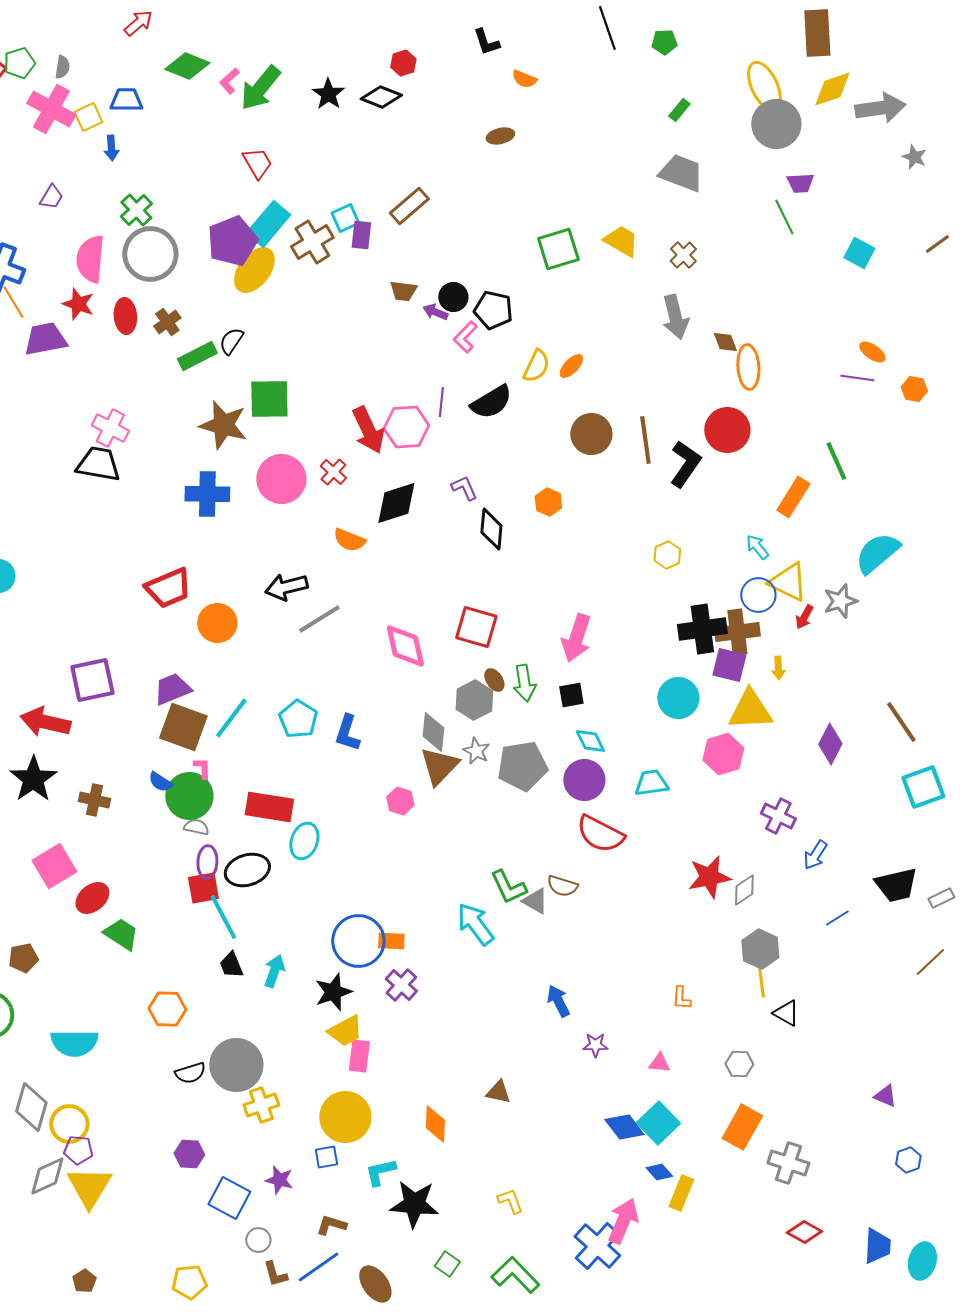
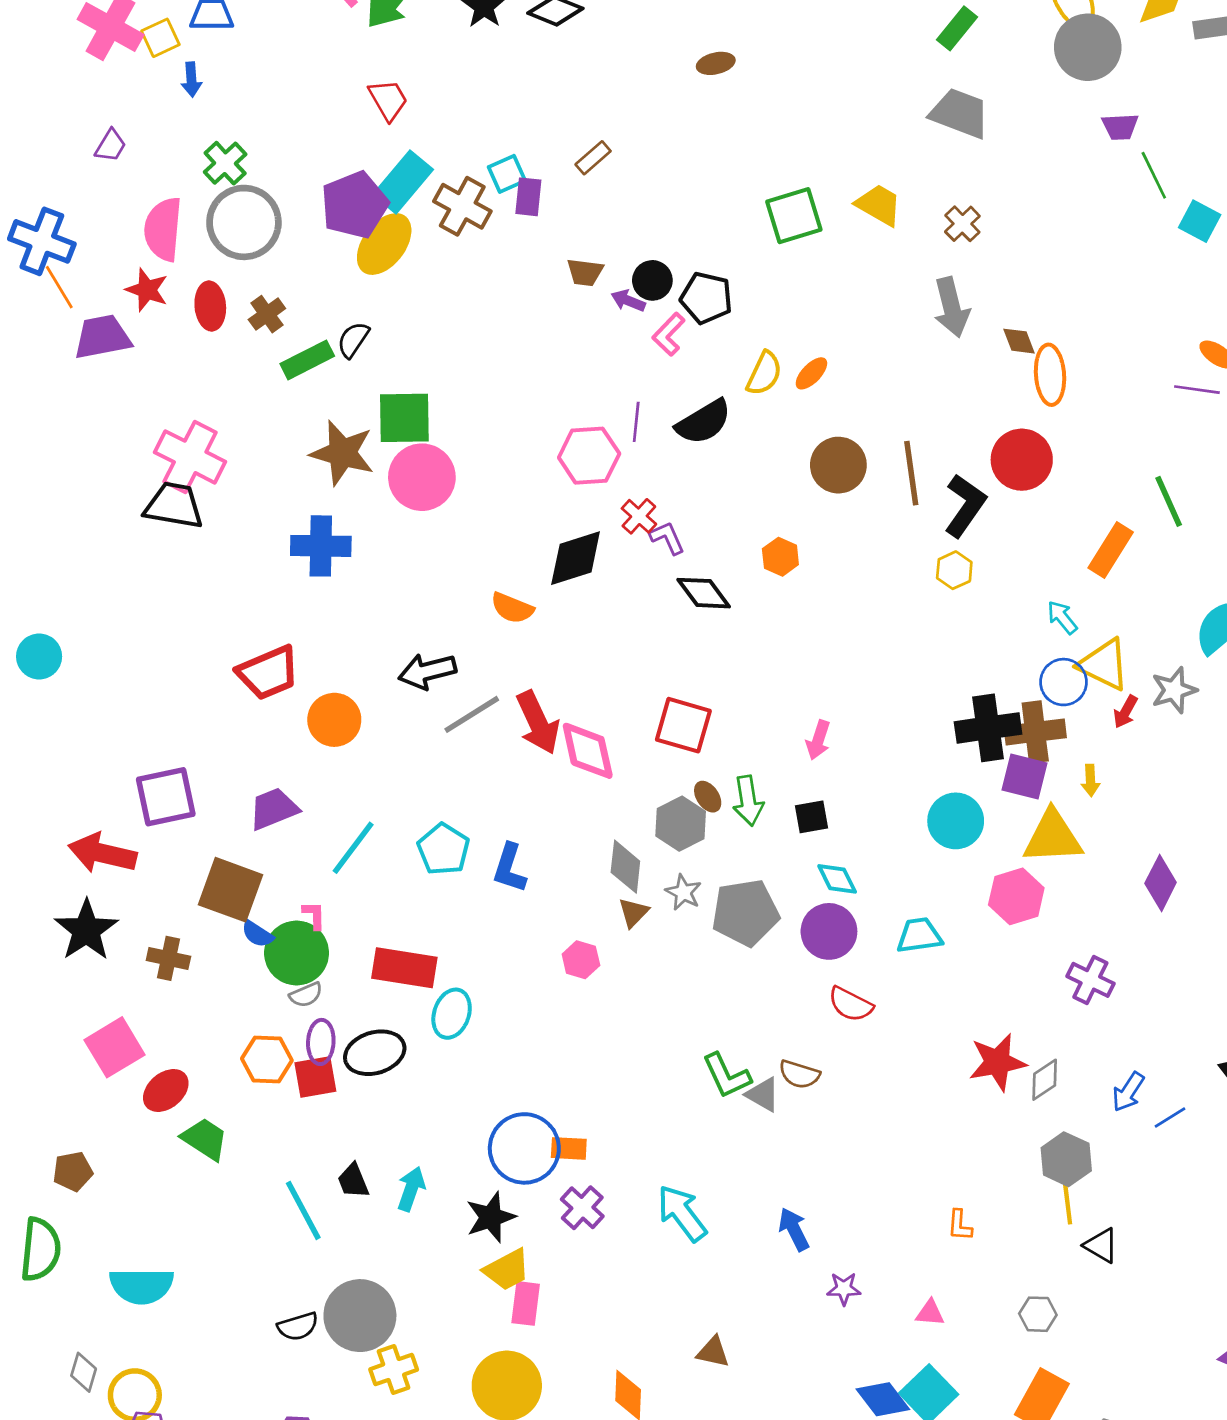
green rectangle: (679, 110) -> (957, 28), size x1.4
brown rectangle: (409, 206) -> (593, 158), size x0.7
green line: (784, 217) -> (1154, 175), moved
brown cross: (312, 242) -> (462, 206), turned -30
pink cross: (110, 428) -> (190, 457), size x1.4
red arrow: (368, 430) -> (538, 723), moved
red cross: (333, 472) -> (639, 516), moved
pink circle: (281, 479) -> (422, 477), moved
black diamond: (491, 529) -> (704, 593), turned -42
yellow hexagon: (667, 555) -> (954, 570), moved
pink arrow: (576, 638) -> (818, 740), size x0.6
brown square: (183, 727) -> (230, 890), moved
brown triangle: (439, 766) -> (634, 913), size x0.6
gray semicircle: (196, 827) -> (306, 995), turned 145
red semicircle: (600, 834) -> (851, 1004), size x0.7
blue arrow: (815, 855) -> (1128, 1092), moved
cyan line: (223, 917) -> (303, 1210), moved
cyan arrow: (475, 924) -> (682, 1213), moved
orange hexagon: (167, 1009) -> (267, 1059), moved
gray diamond: (31, 1107) -> (84, 1372), size x0.6

